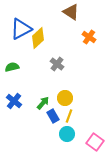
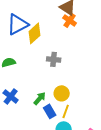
orange cross: (89, 37) -> (70, 20), moved
gray cross: (57, 64) -> (54, 59), turned -32

